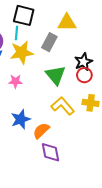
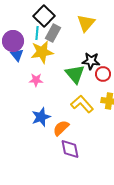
black square: (24, 15) -> (44, 16), turned 30
yellow triangle: (67, 23) -> (86, 23), turned -48
gray rectangle: (49, 42) -> (53, 33), moved
black star: (83, 62) -> (91, 61), moved, turned 30

